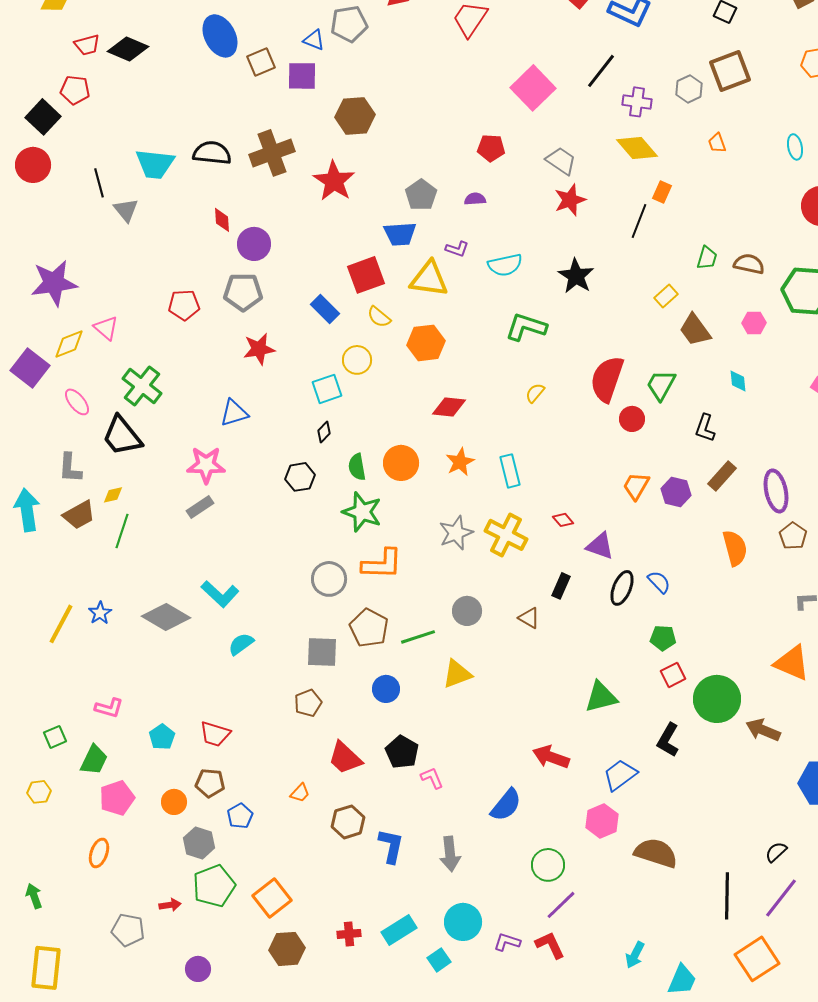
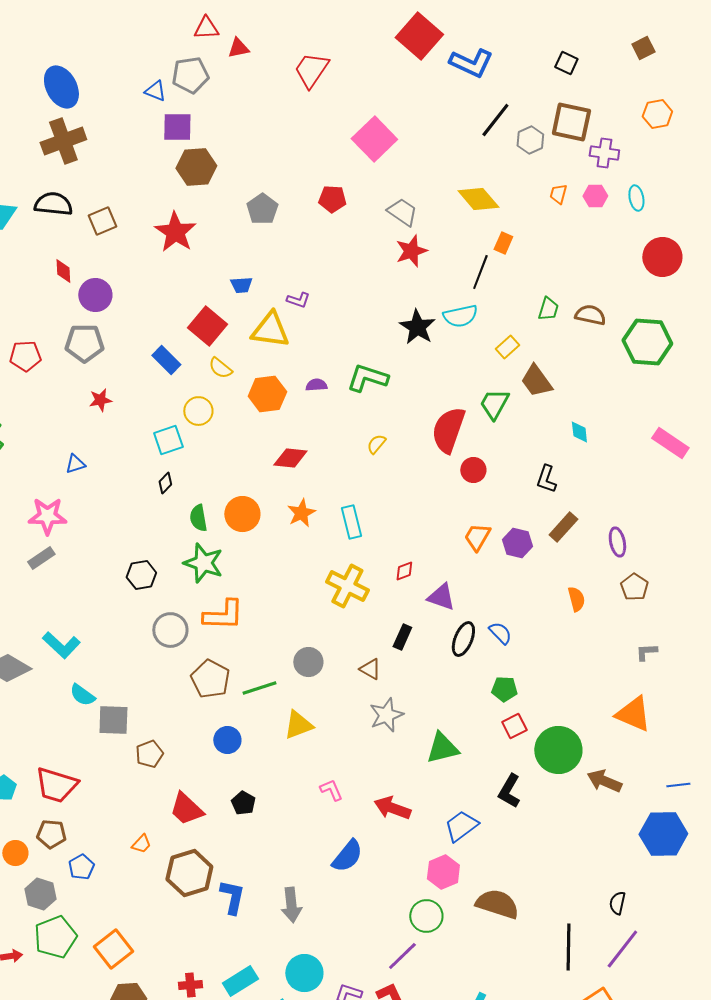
brown square: (261, 62) -> (102, 221), moved
black line: (601, 71) -> (495, 120), moved
brown square: (730, 71) -> (571, 122), turned 33
purple square: (302, 76) -> (177, 127), moved
purple cross: (637, 102) -> (604, 153), moved
orange trapezoid: (717, 143) -> (558, 194), turned 35
brown cross: (272, 153) -> (63, 141), moved
gray pentagon: (421, 195) -> (262, 209), moved
purple semicircle: (475, 199) -> (316, 385), moved
blue trapezoid: (400, 234) -> (241, 285), size x0.7
cyan semicircle: (505, 265) -> (460, 316), moved
red square: (366, 275) -> (207, 326), turned -30
pink hexagon: (754, 323) -> (595, 196), moved
red star: (259, 349) -> (100, 400), size x0.7
green trapezoid: (661, 385) -> (494, 404), moved
blue triangle: (234, 413) -> (75, 464), size x0.7
black hexagon: (300, 477) -> (141, 575), moved
purple ellipse: (776, 491) -> (617, 542), size x0.7
red diamond: (563, 520) -> (404, 571), turned -70
gray star: (456, 533) -> (386, 715), moved
orange semicircle: (735, 548) -> (576, 599), size x0.7
cyan semicircle: (241, 644) -> (82, 695), turned -108
gray square: (322, 652) -> (113, 720), moved
red trapezoid: (215, 734) -> (56, 785), size x1.4
black pentagon: (402, 752) -> (243, 803), size x0.7
pink L-shape: (432, 778) -> (331, 790), moved
brown hexagon: (348, 822) -> (189, 873), size x1.4
black semicircle: (776, 852) -> (617, 903), turned -35
green circle: (548, 865) -> (426, 916), moved

